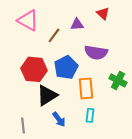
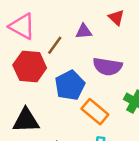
red hexagon: (34, 69) -> (30, 66), moved
orange rectangle: (86, 88) -> (95, 112), turned -45
black triangle: (47, 95) -> (26, 120), moved, turned 30

